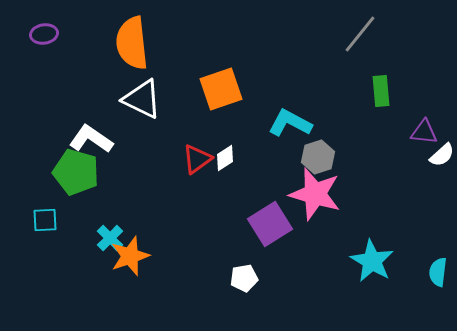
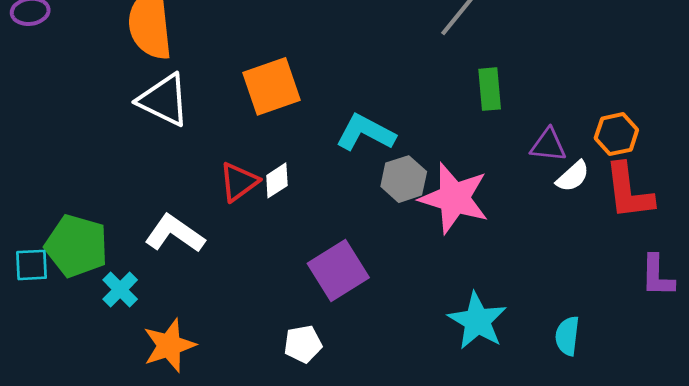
white L-shape: (91, 139) -> (175, 234), moved
green pentagon: (76, 172) -> (77, 246), moved
pink star: (315, 194) -> (454, 198), moved
orange star: (130, 256) -> (169, 345), moved

